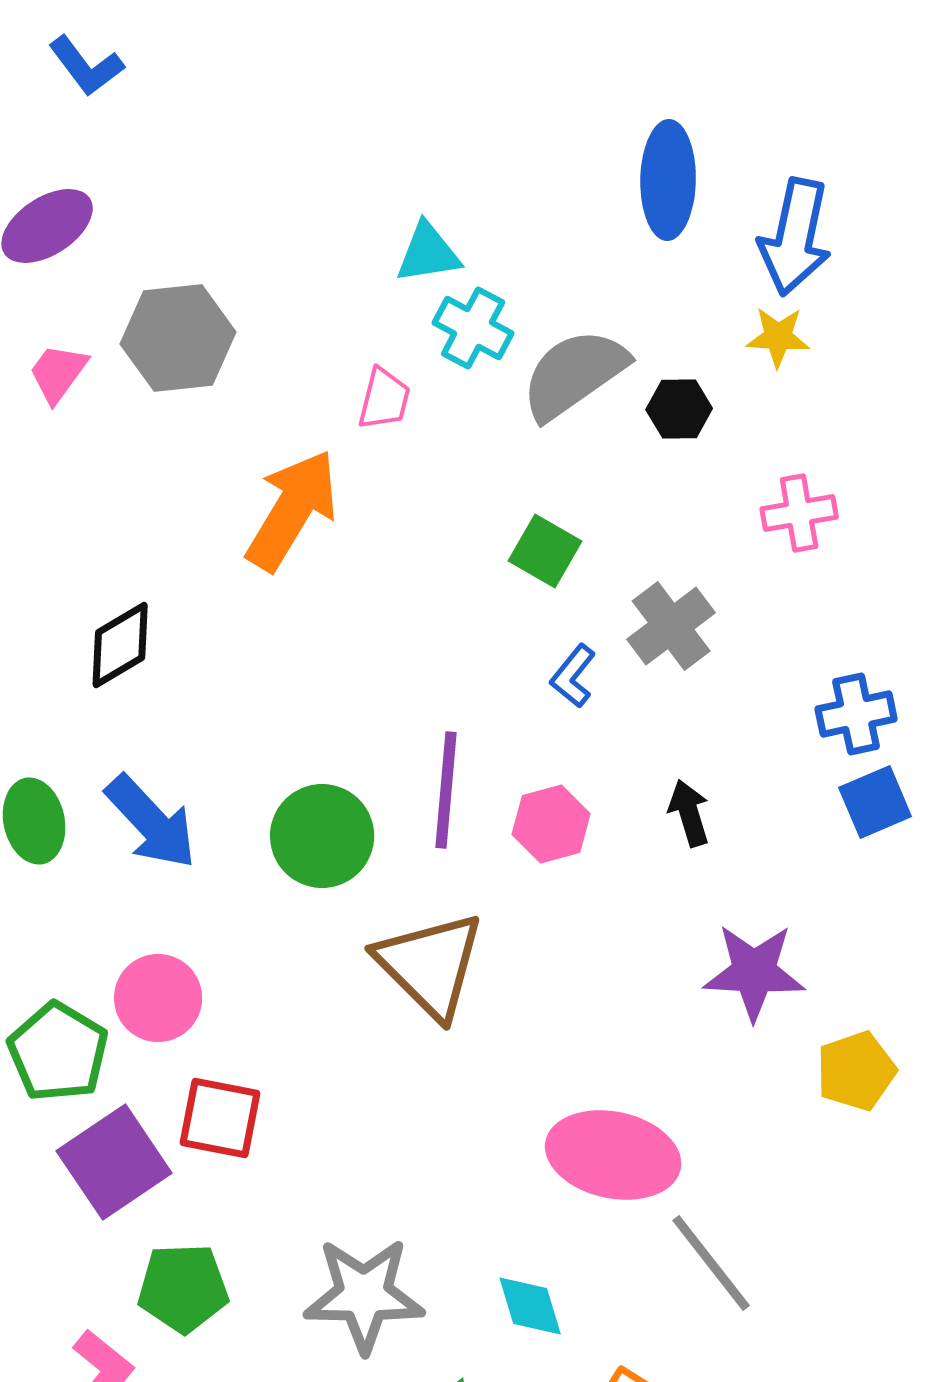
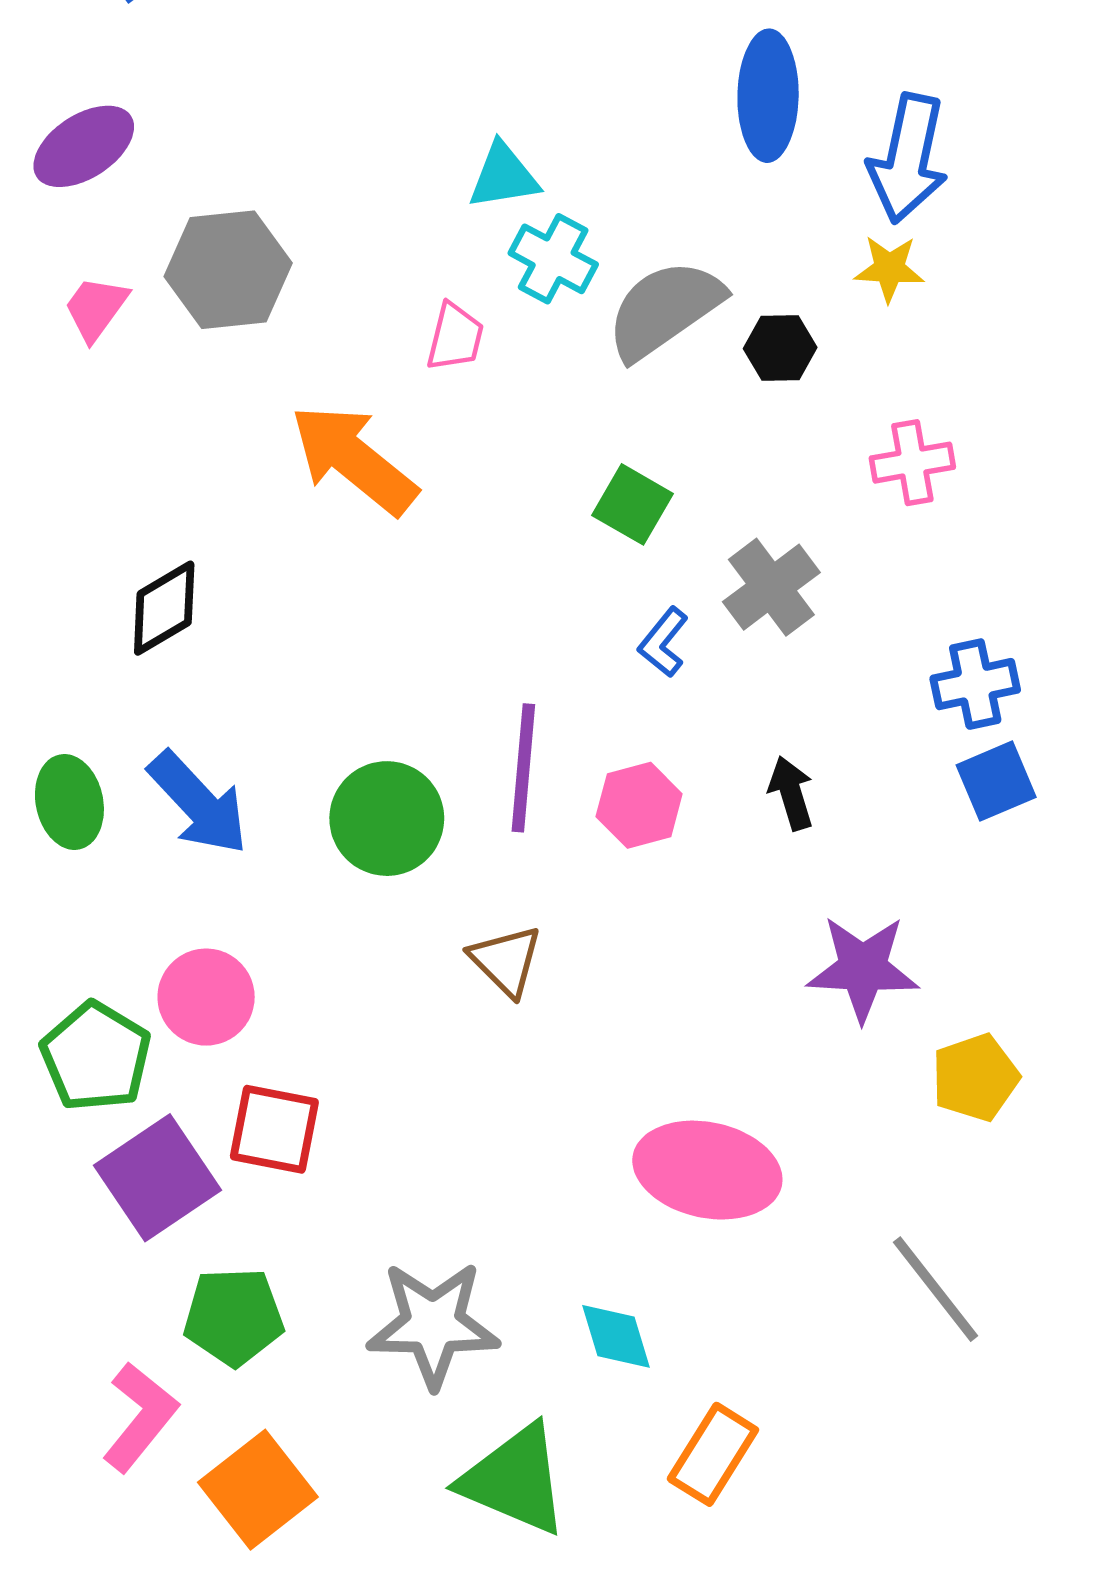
orange arrow: (292, 510) -> (354, 459), turned -82
brown triangle: (430, 965) -> (506, 961), size x0.6
gray line: (711, 1263) -> (936, 1289), moved

